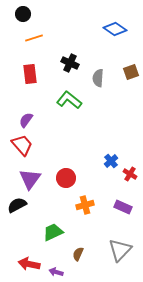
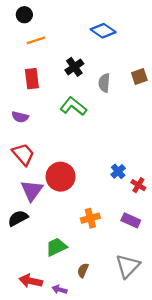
blue diamond: (115, 29) -> (103, 31), moved
black cross: (70, 63) -> (74, 67), turned 30
purple semicircle: (26, 120) -> (20, 117), moved, turned -112
red circle: (66, 178) -> (61, 177), moved, size x1.4

